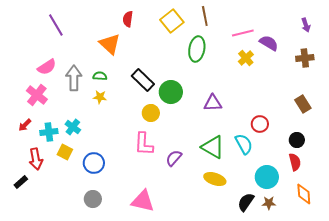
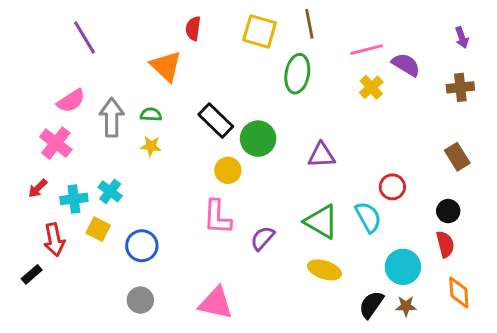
yellow square: (172, 21) -> (260, 31), turned -35

